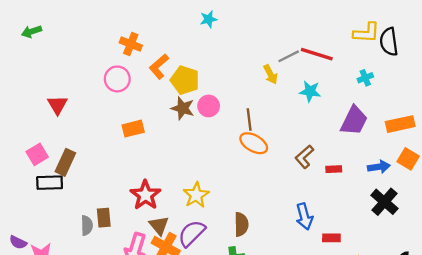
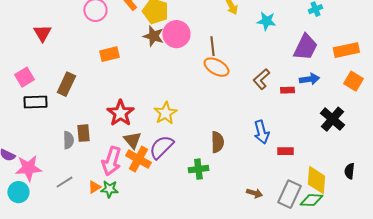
pink circle: (209, 106) -> (176, 34), size x1.4
brown rectangle: (65, 162) -> (66, 84), moved
blue arrow: (379, 167) -> (309, 79), moved
brown semicircle: (241, 224) -> (217, 142), moved

